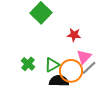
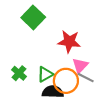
red star: (74, 35) -> (69, 42), size x1.5
gray line: (89, 68) -> (86, 78), turned 70

